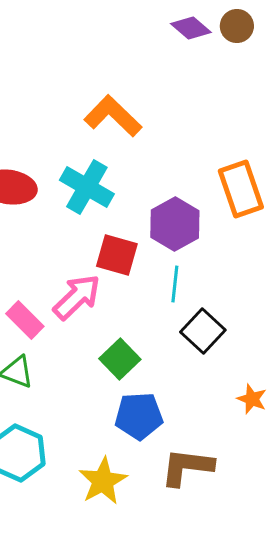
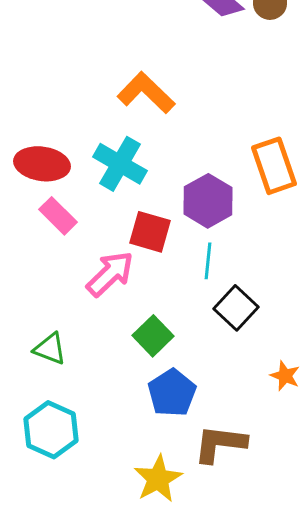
pink rectangle: (25, 320) -> (58, 216), moved
blue pentagon: (139, 416) -> (172, 393), turned -30
yellow star: (103, 481) -> (158, 479), moved

